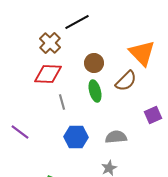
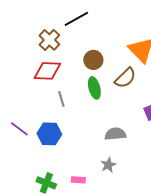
blue hexagon: (76, 137) -> (49, 134), moved

